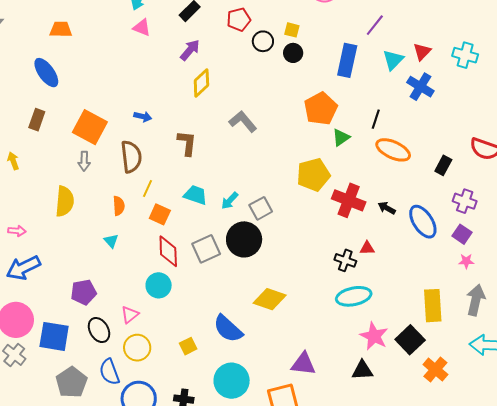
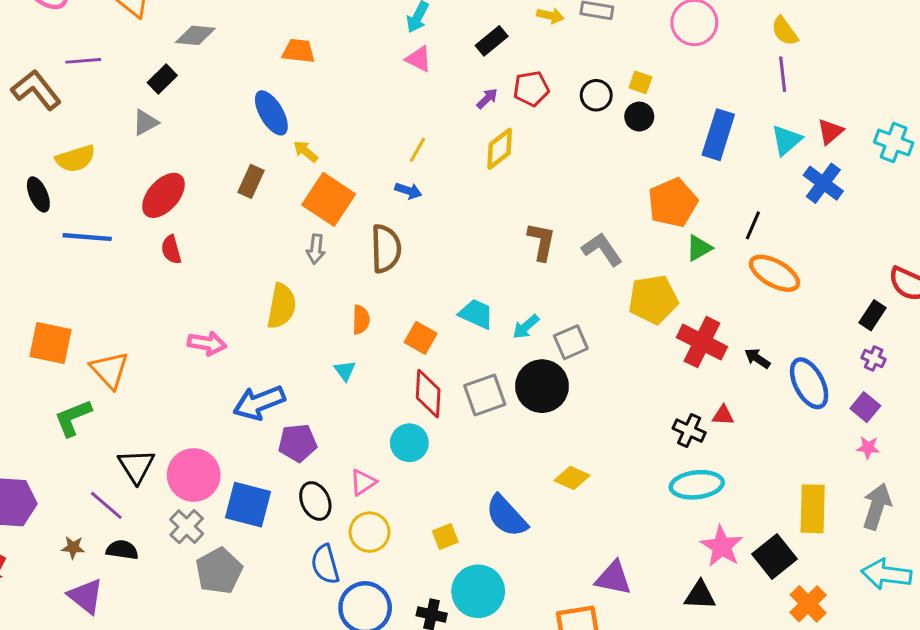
red pentagon: (239, 20) -> (531, 89), moved
purple line: (375, 25) -> (783, 74), moved, turned -50
purple arrow: (190, 50) -> (487, 99), size x0.7
gray L-shape: (243, 121) -> (602, 249), moved
brown L-shape: (187, 143) -> (541, 242), moved
yellow arrow: (13, 161) -> (306, 151), moved, turned -36
black rectangle: (443, 165) -> (873, 315), moved
yellow line: (148, 188) -> (418, 150), moved
purple cross: (465, 201) -> (874, 359), size x0.7
pink arrow: (17, 231) -> (207, 343), size x1.4
blue arrow: (23, 268) -> (259, 403), moved
yellow diamond: (270, 299) -> (572, 478), size x0.7
cyan circle: (232, 381) -> (478, 591), moved
gray pentagon: (72, 382) -> (219, 571), moved

